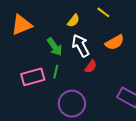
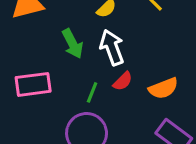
orange semicircle: (115, 42) -> (163, 88), moved
green line: (56, 72) -> (92, 92), moved

